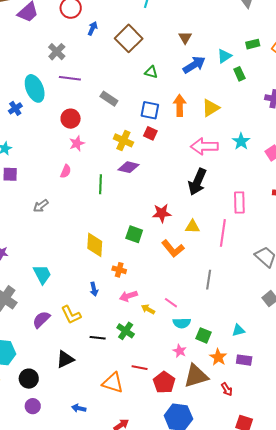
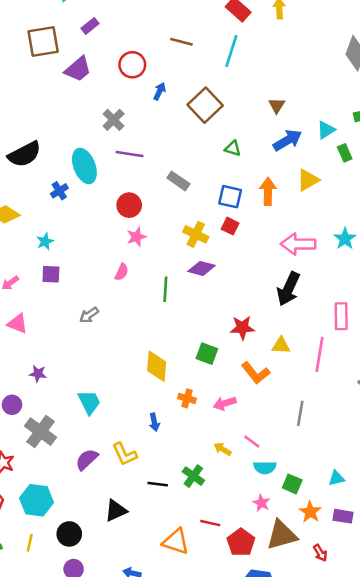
yellow triangle: (211, 108) -> (308, 180), moved
pink arrow: (128, 296) -> (225, 403), moved

